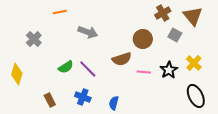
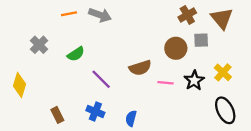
gray arrow: (88, 32) -> (100, 15), moved
gray square: (175, 35) -> (201, 40), turned -32
brown circle: (143, 39) -> (176, 48), moved
green semicircle: (66, 67) -> (76, 54), moved

